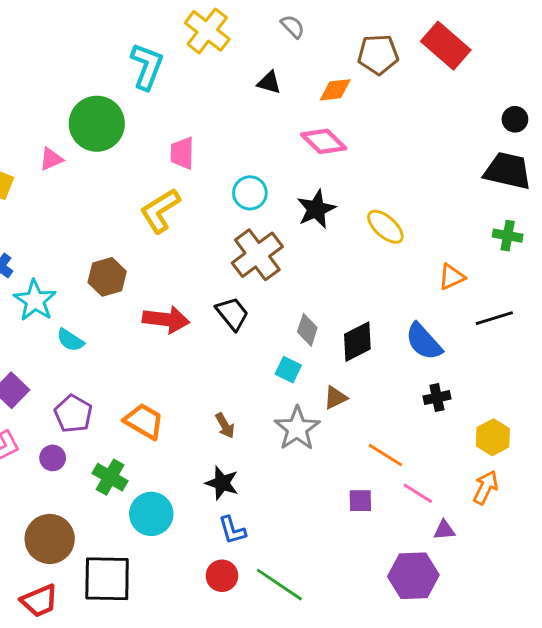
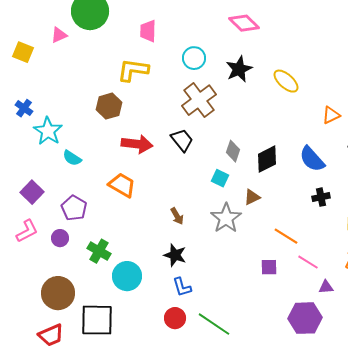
yellow L-shape: (160, 211) -> (133, 70), turned 40
brown hexagon: (107, 277) -> (109, 106), moved
orange trapezoid: (144, 421) -> (122, 185), moved

